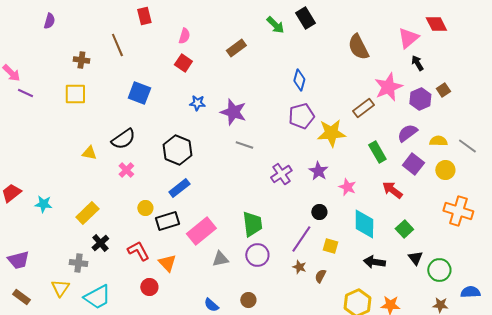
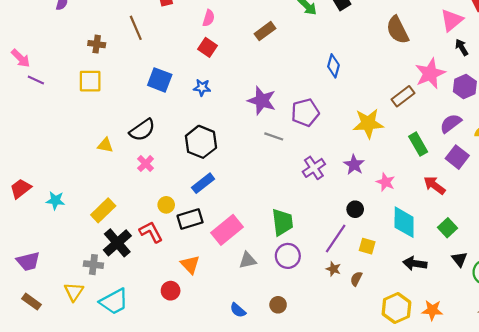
blue star: (197, 103) -> (202, 88), moved
purple pentagon: (301, 116) -> (305, 113), moved
black cross: (100, 243) -> (117, 243), size x1.5
red L-shape: (138, 251) -> (151, 232), moved

